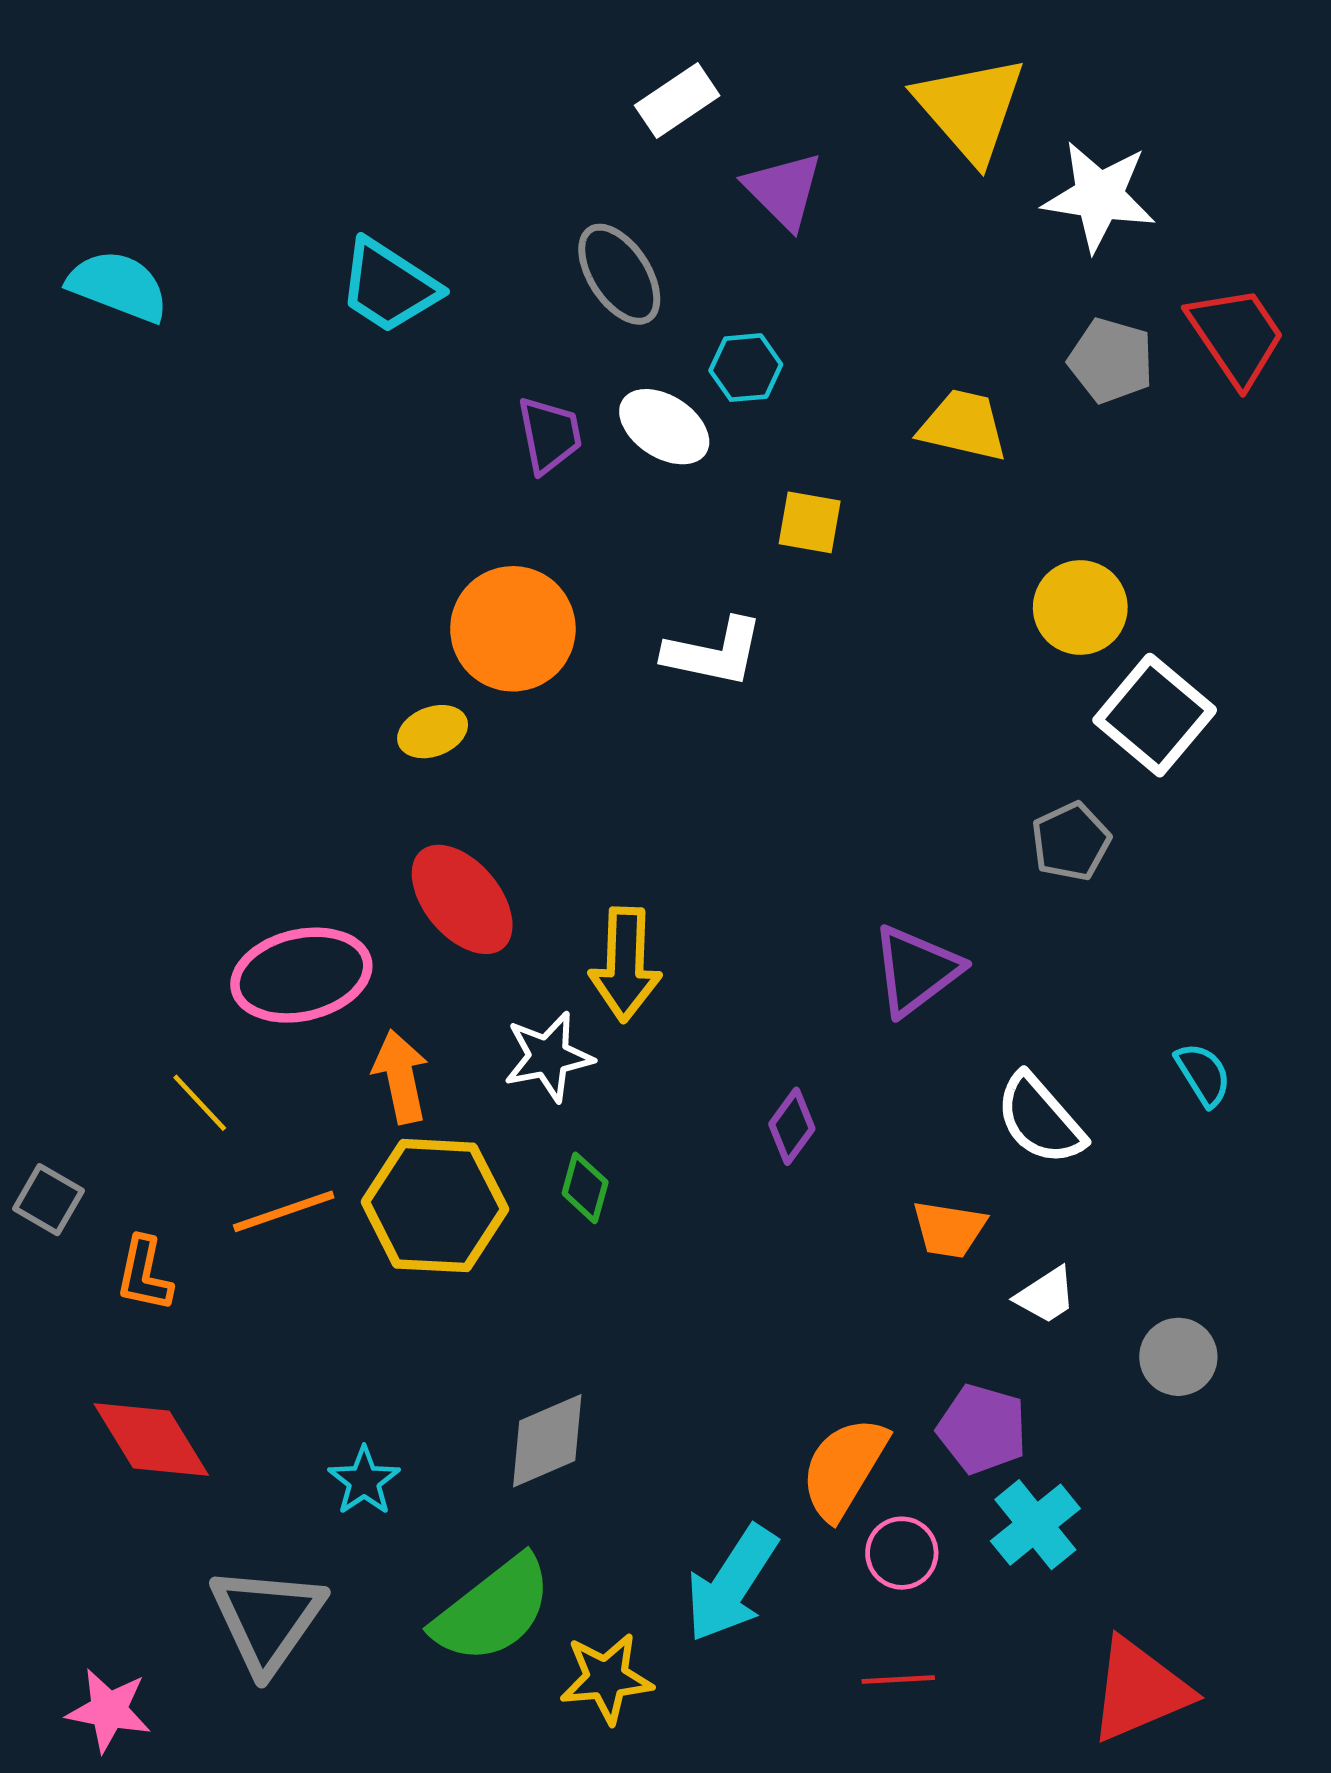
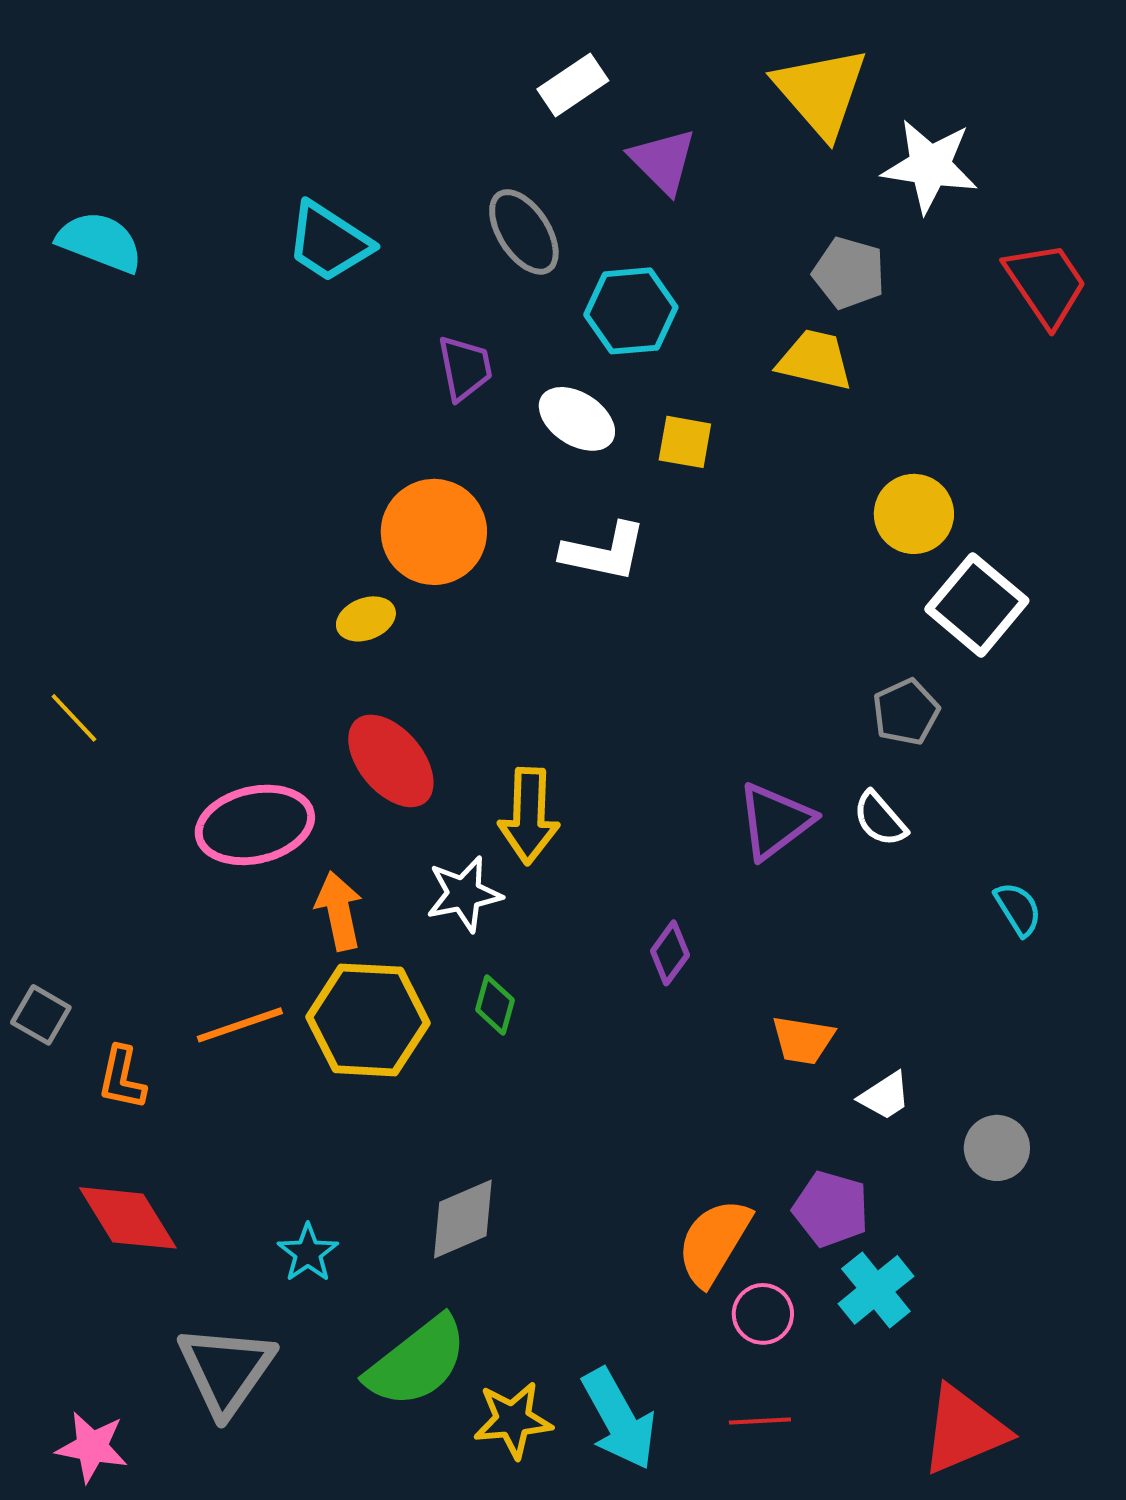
gray pentagon: (1111, 360) -> (849, 273), moved
cyan hexagon: (746, 368) -> (631, 311), size x1.5
white ellipse: (664, 427) -> (577, 419), moved
yellow line: (200, 1103) -> (74, 718), moved
white semicircle: (1040, 1119) -> (880, 819), moved, size x0.7
cyan arrow: (732, 1584) -> (619, 1419), moved, turned -62

